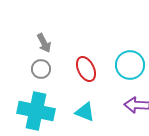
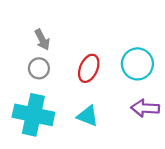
red ellipse: (86, 69) -> (89, 68), turned 50

